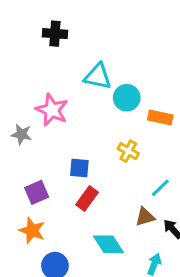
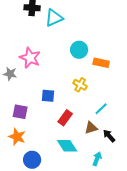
cyan triangle: (98, 76) -> (54, 18), moved, turned -36
purple square: (37, 192) -> (20, 112), turned 35
red rectangle: (87, 198) -> (65, 118), moved

